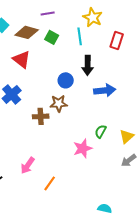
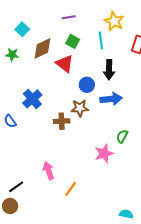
brown diamond: (27, 32) -> (42, 48), moved, turned -40
red triangle: (22, 59) -> (65, 64), moved
blue arrow: (105, 90) -> (111, 99), moved
pink arrow: (28, 165) -> (48, 171), turned 126

